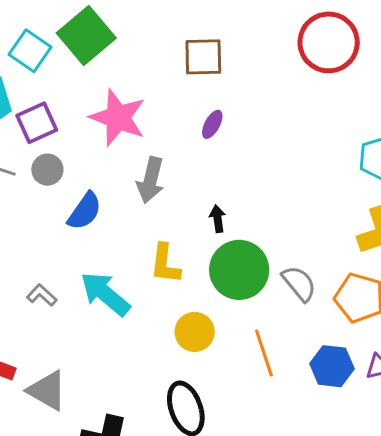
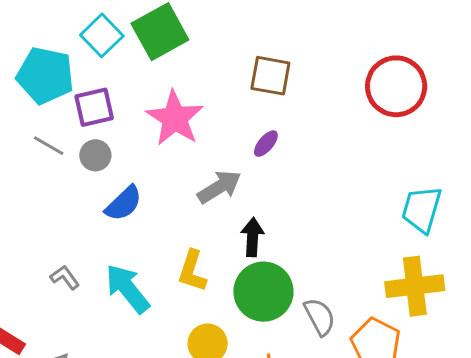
gray arrow: (150, 180) -> (219, 187), moved, turned -147
black arrow: (218, 219) -> (252, 237), size x1.4

